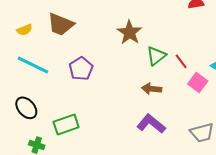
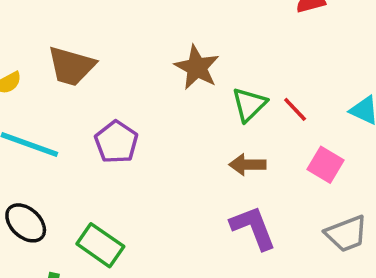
pink square: (198, 83) -> (326, 165), moved
green rectangle: (66, 124) -> (100, 245), turned 60
purple L-shape: (151, 124) -> (253, 228), turned 36

